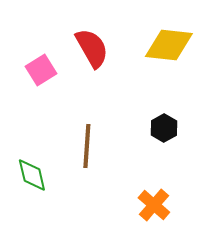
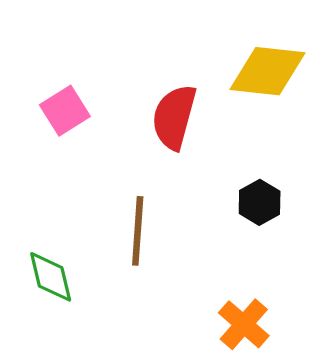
red semicircle: (92, 48) -> (174, 117), moved, turned -135

